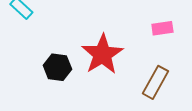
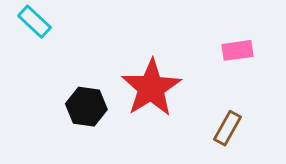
brown rectangle: (155, 82) -> (227, 128), size x0.7

